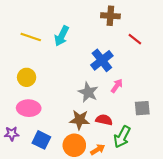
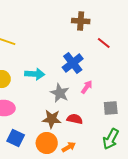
cyan arrow: (62, 36) -> (35, 74), moved, turned -114
green arrow: (122, 137) -> (111, 139), moved

